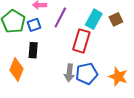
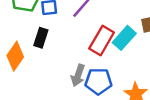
cyan rectangle: (94, 19) -> (124, 38), moved

